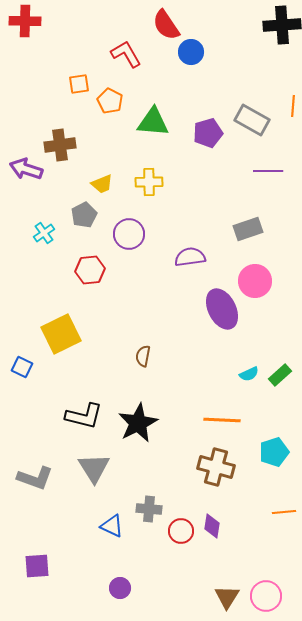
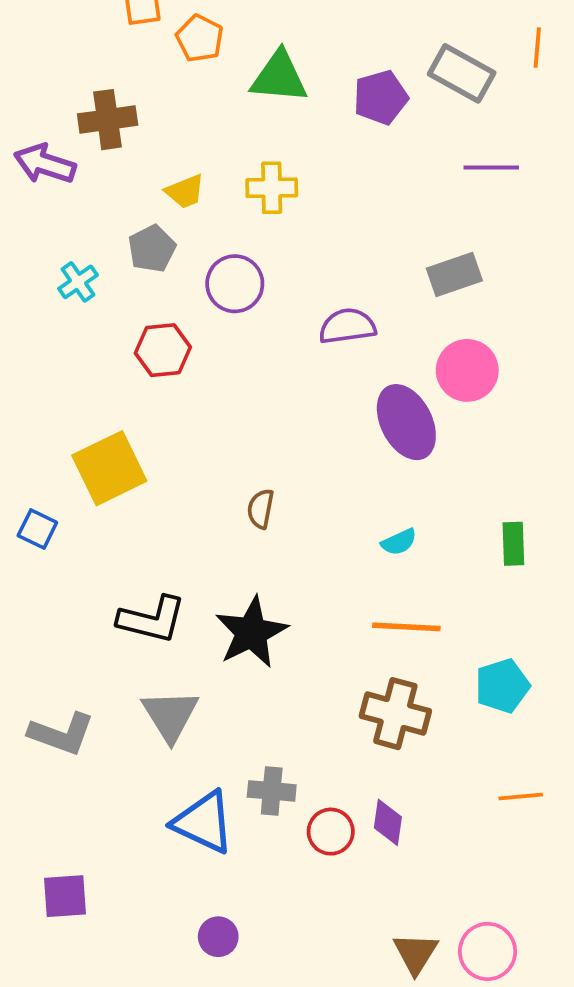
cyan semicircle: (249, 374) -> (399, 542), moved
green rectangle: (280, 375) -> (513, 544), turned -50
blue triangle: (112, 526) -> (203, 822), size x1.5

